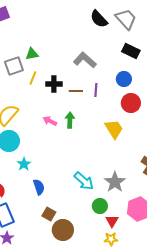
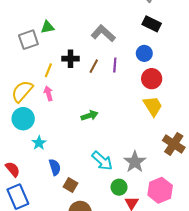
yellow line: (33, 78) -> (48, 70), moved
brown line: (76, 91) -> (94, 66), turned -64
green arrow: (70, 120) -> (90, 116), moved, turned 70
pink arrow: (50, 121) -> (48, 93), moved, turned 48
yellow trapezoid: (114, 129) -> (153, 106), moved
brown square: (49, 214) -> (71, 185), moved

